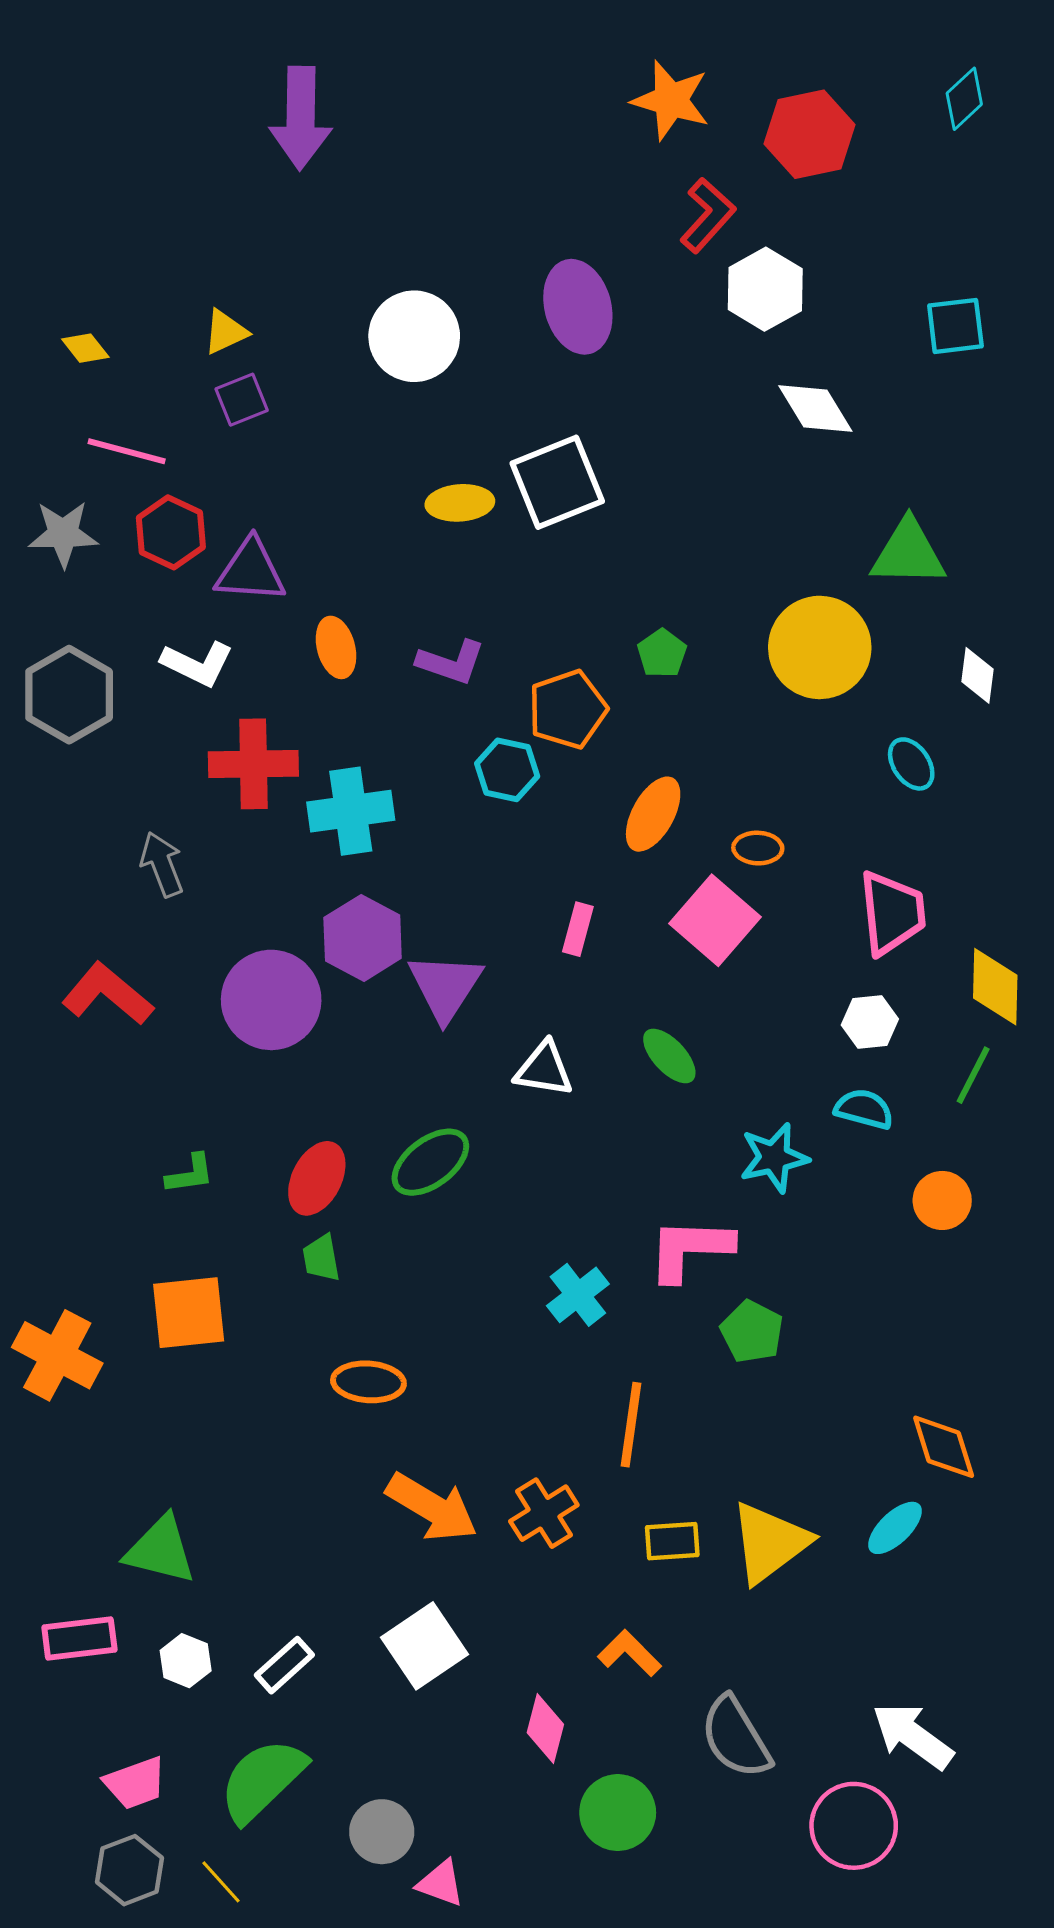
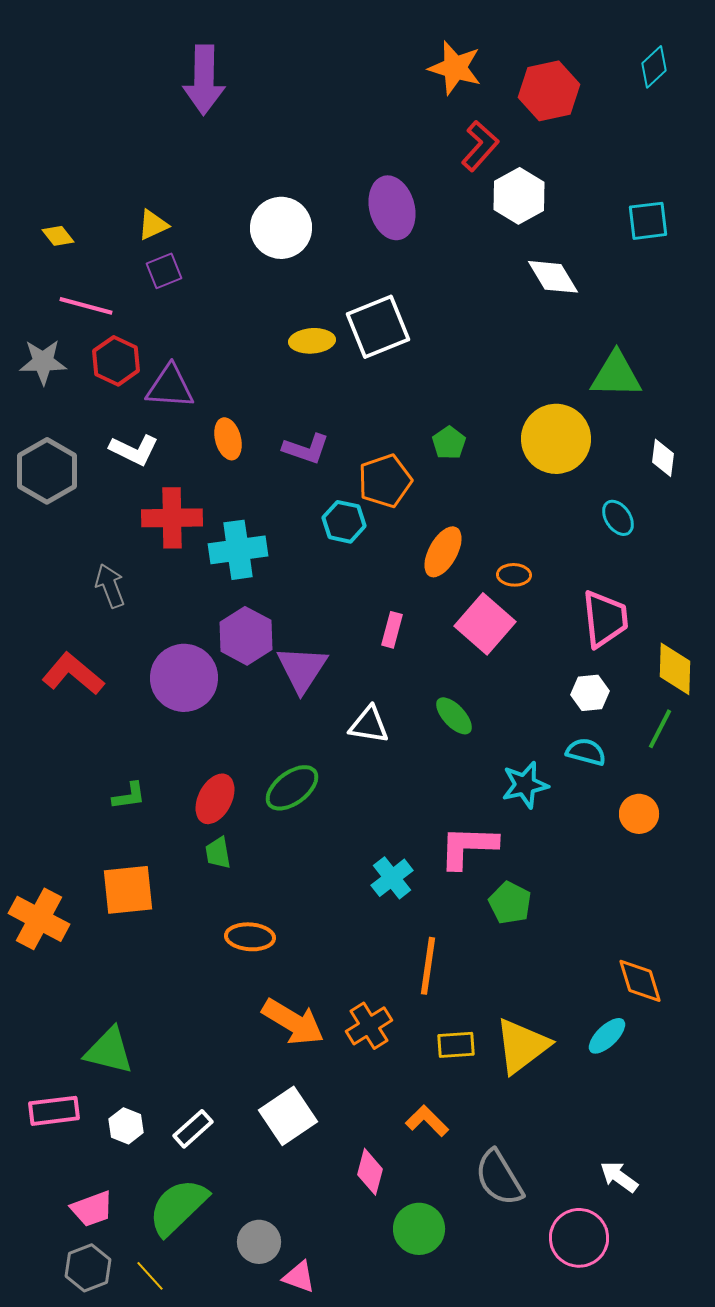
white arrow: (913, 1736) -> (619, 1177), size x0.7

